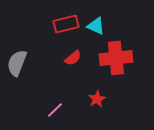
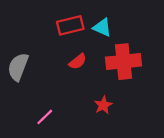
pink line: (55, 110) -> (45, 117), moved

